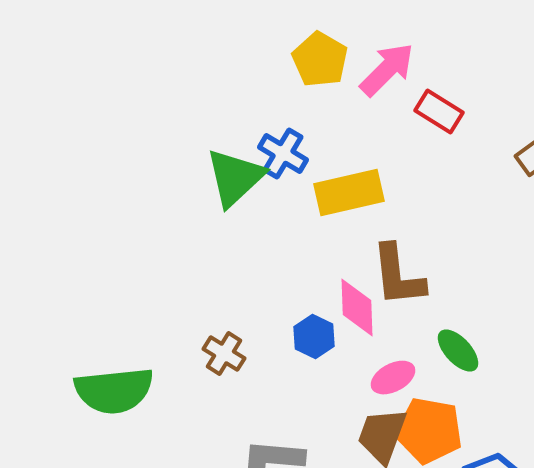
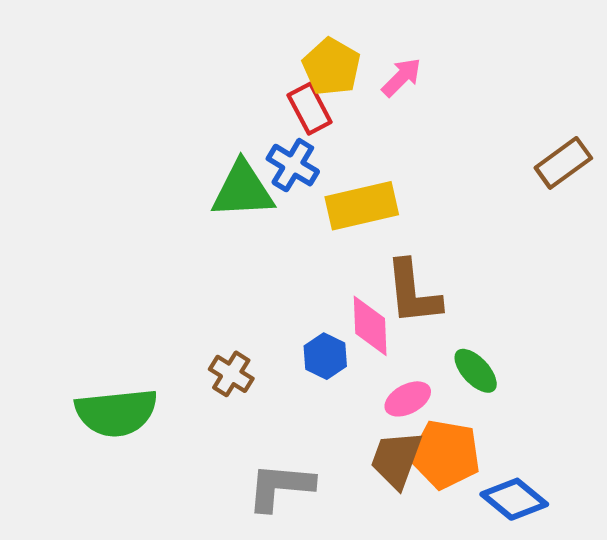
pink arrow: (387, 70) -> (401, 77), size x0.7
red rectangle: (439, 112) -> (310, 109), moved, turned 30
green triangle: (235, 178) -> (243, 190), turned 40

